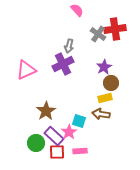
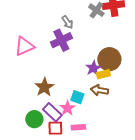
gray arrow: (69, 46) -> (67, 22), turned -48
purple star: (104, 67) -> (93, 68), moved
brown circle: (111, 83) -> (109, 59), size x1.5

